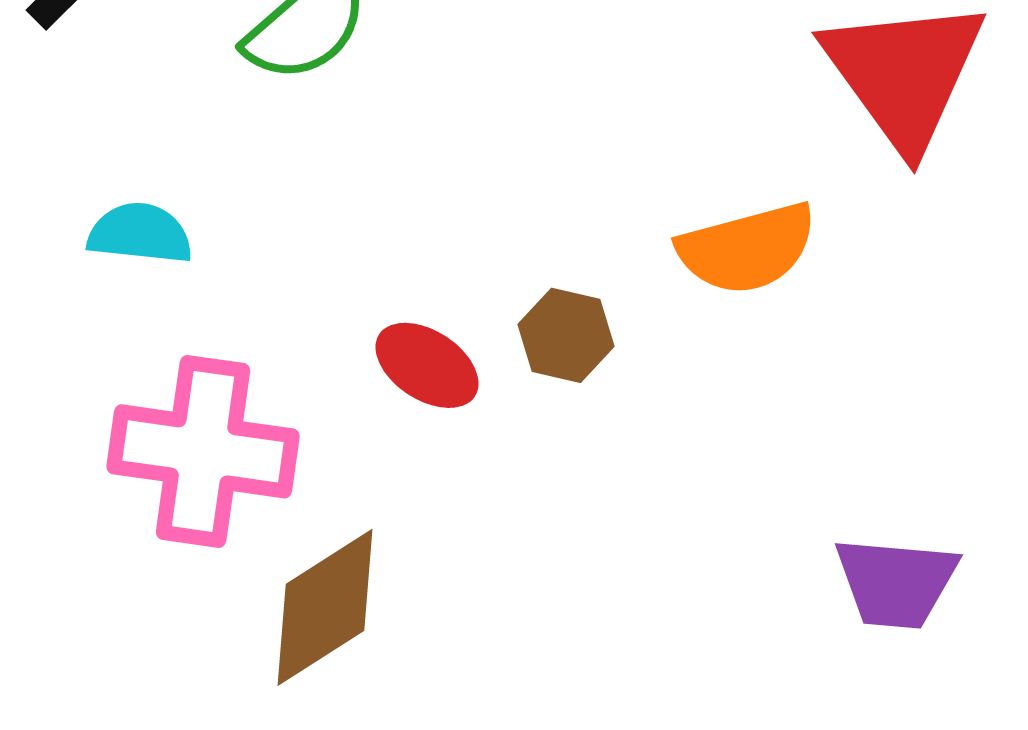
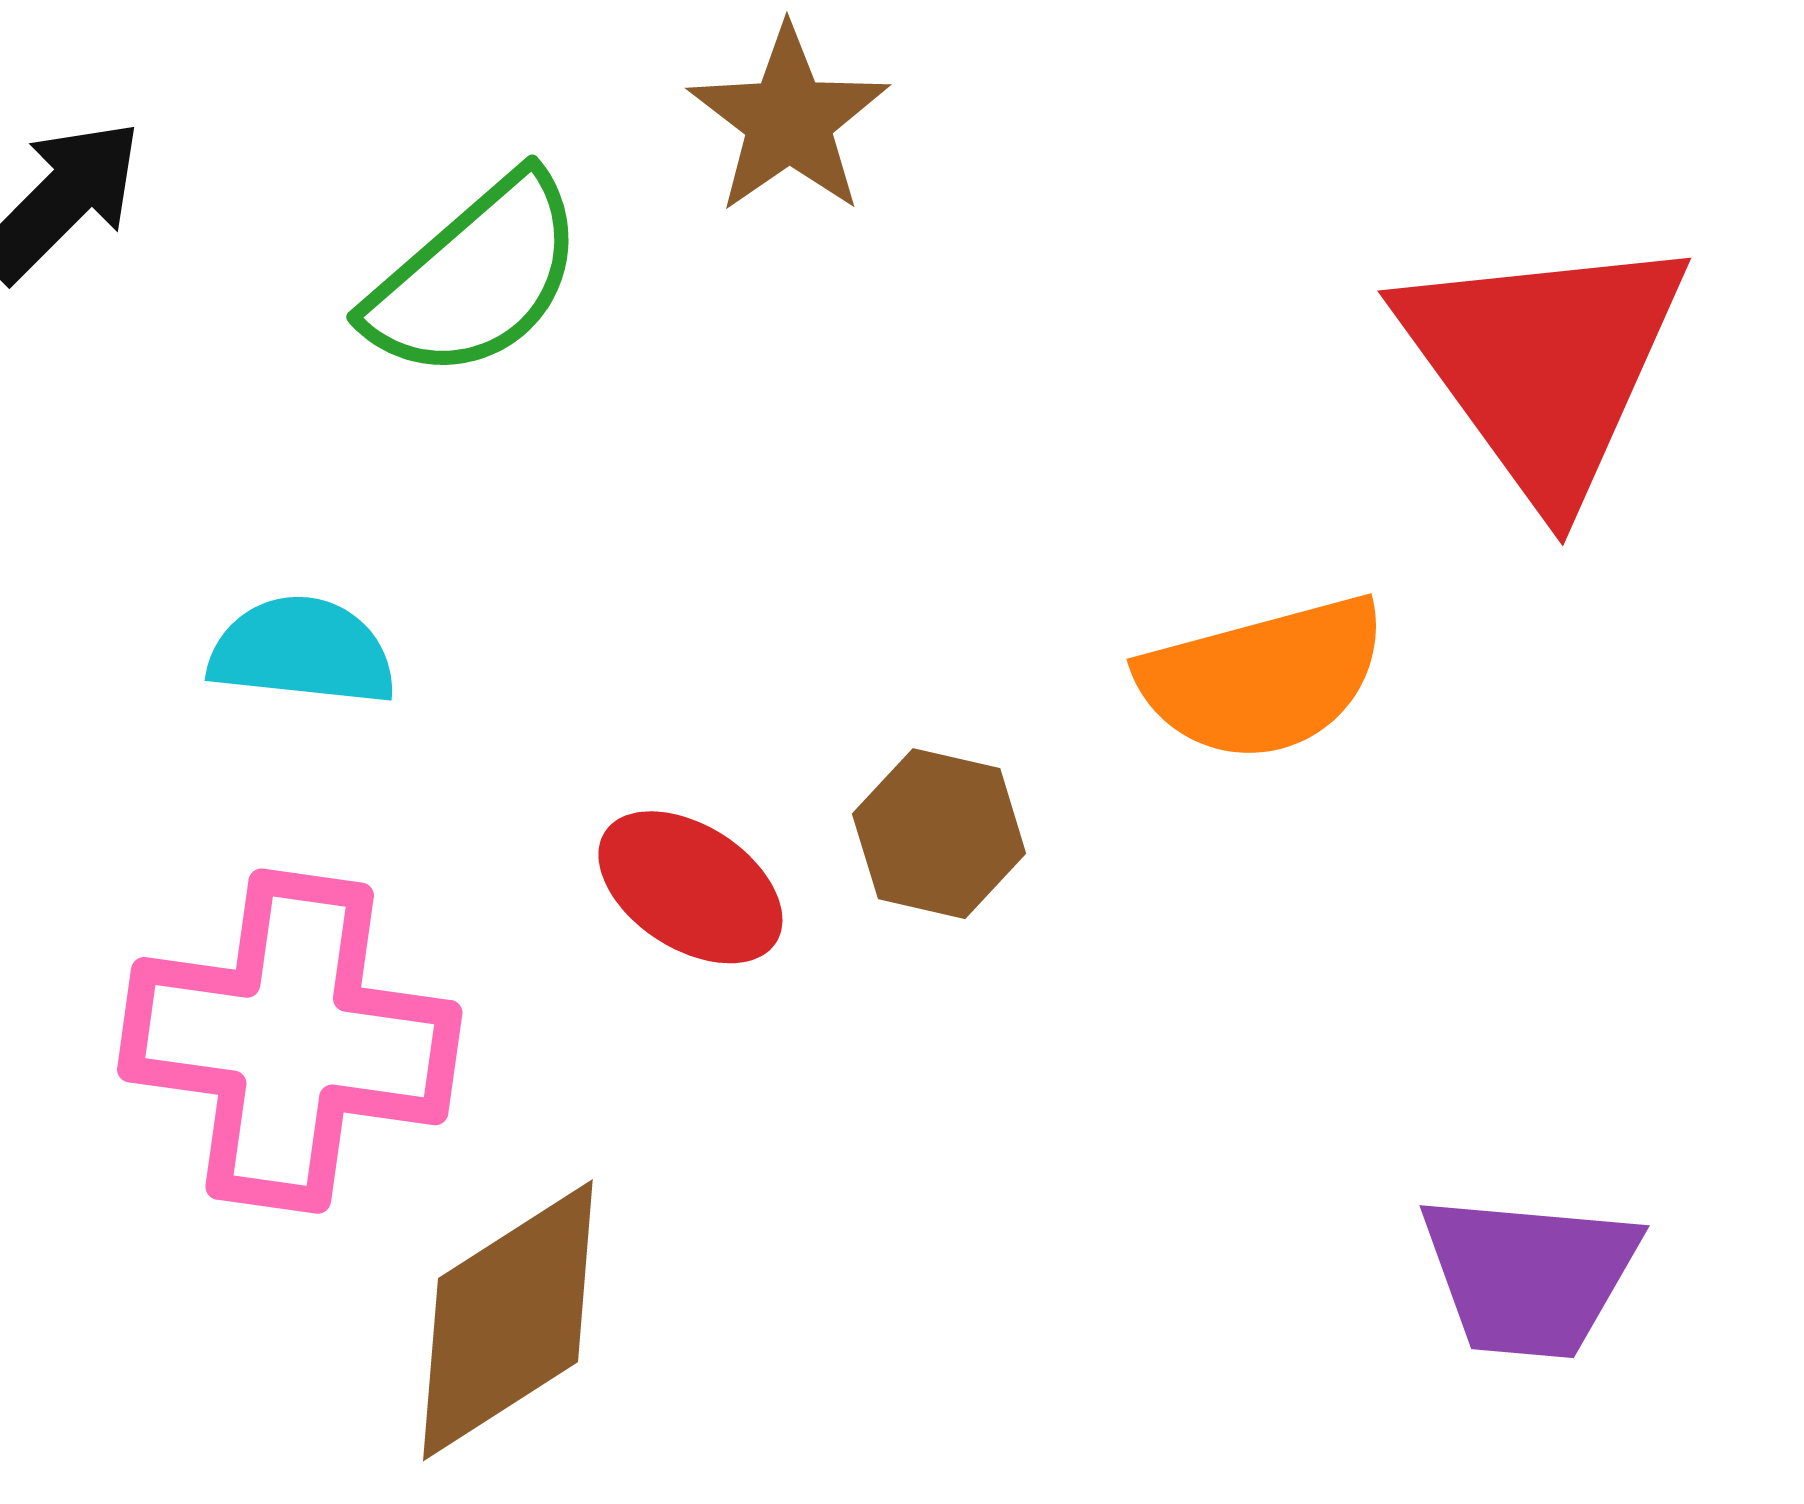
cyan semicircle: (140, 233) -> (302, 651), moved

